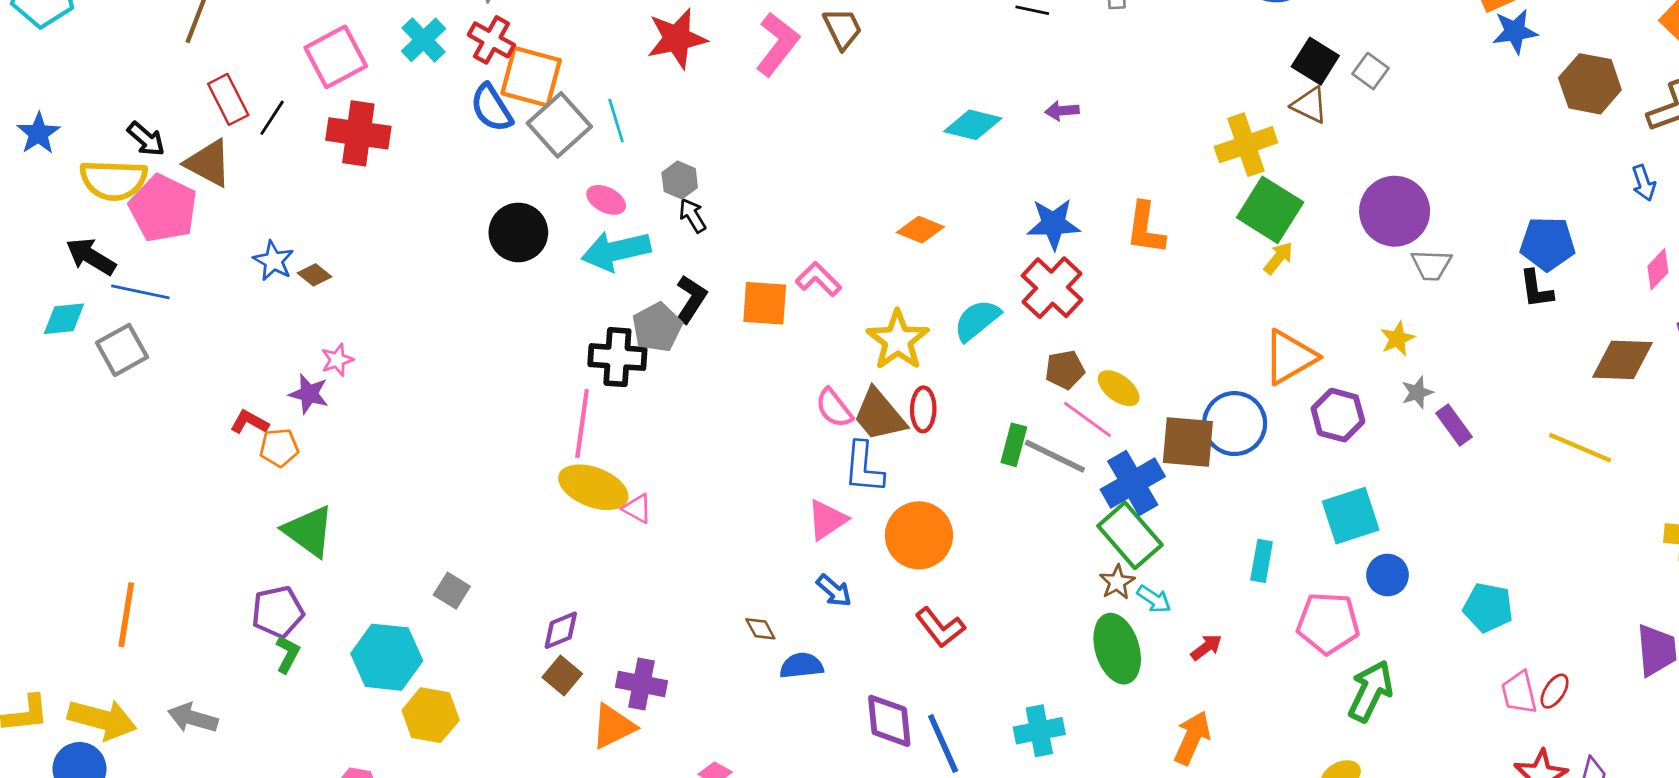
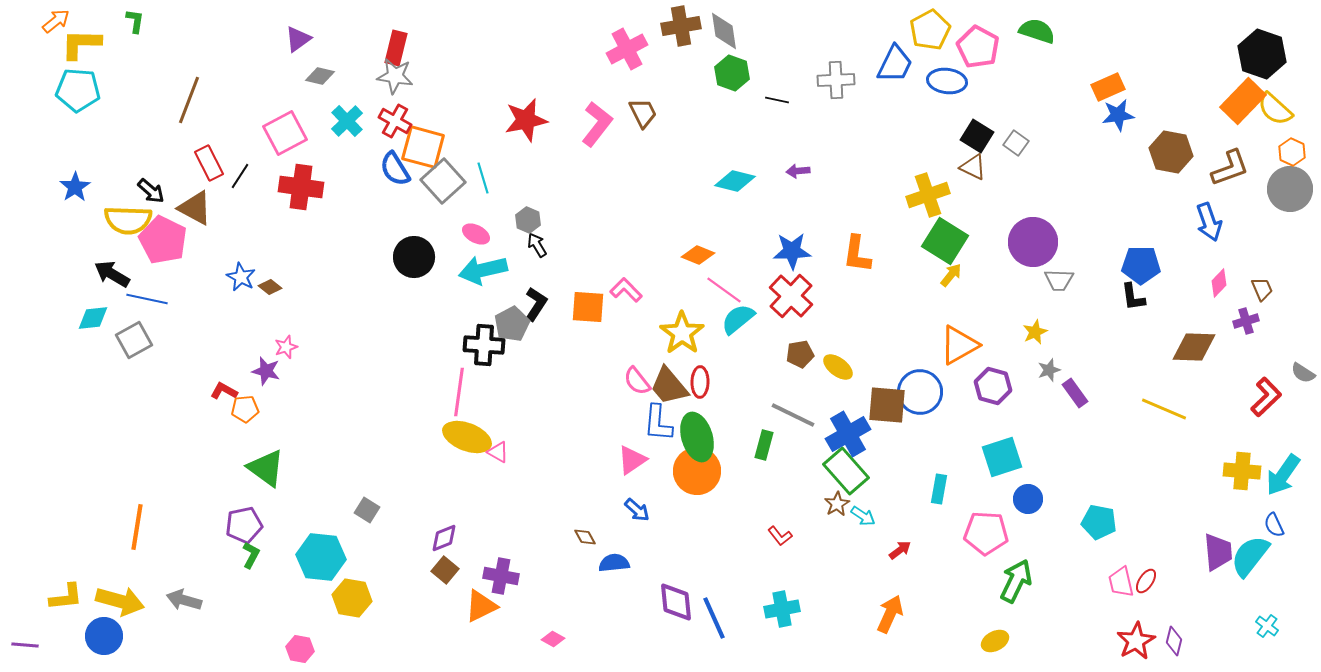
blue arrow: (1644, 183) -> (1209, 222), size x1.5
pink line: (1087, 419) -> (724, 290), moved
green rectangle: (1014, 445) -> (764, 445), moved
red L-shape: (940, 627) -> (780, 536), moved, size x0.7
green ellipse: (1117, 649) -> (697, 437), moved

